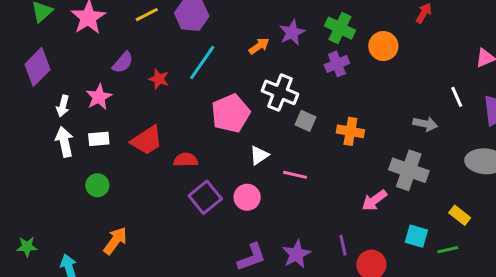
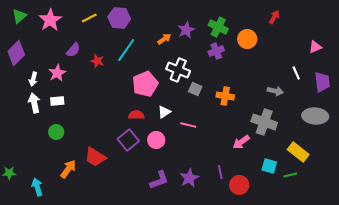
red trapezoid: (147, 140) -> (95, 157), moved, turned 65
red semicircle: (186, 160) -> (136, 115), moved
yellow rectangle: (460, 215) -> (298, 152), size x1.5

